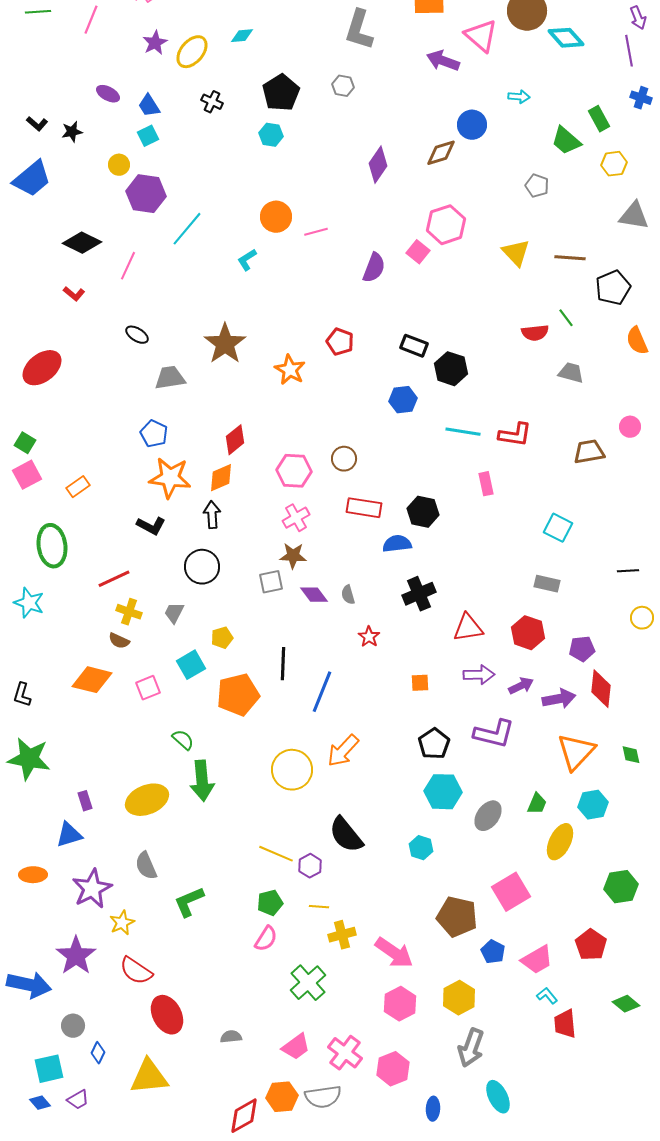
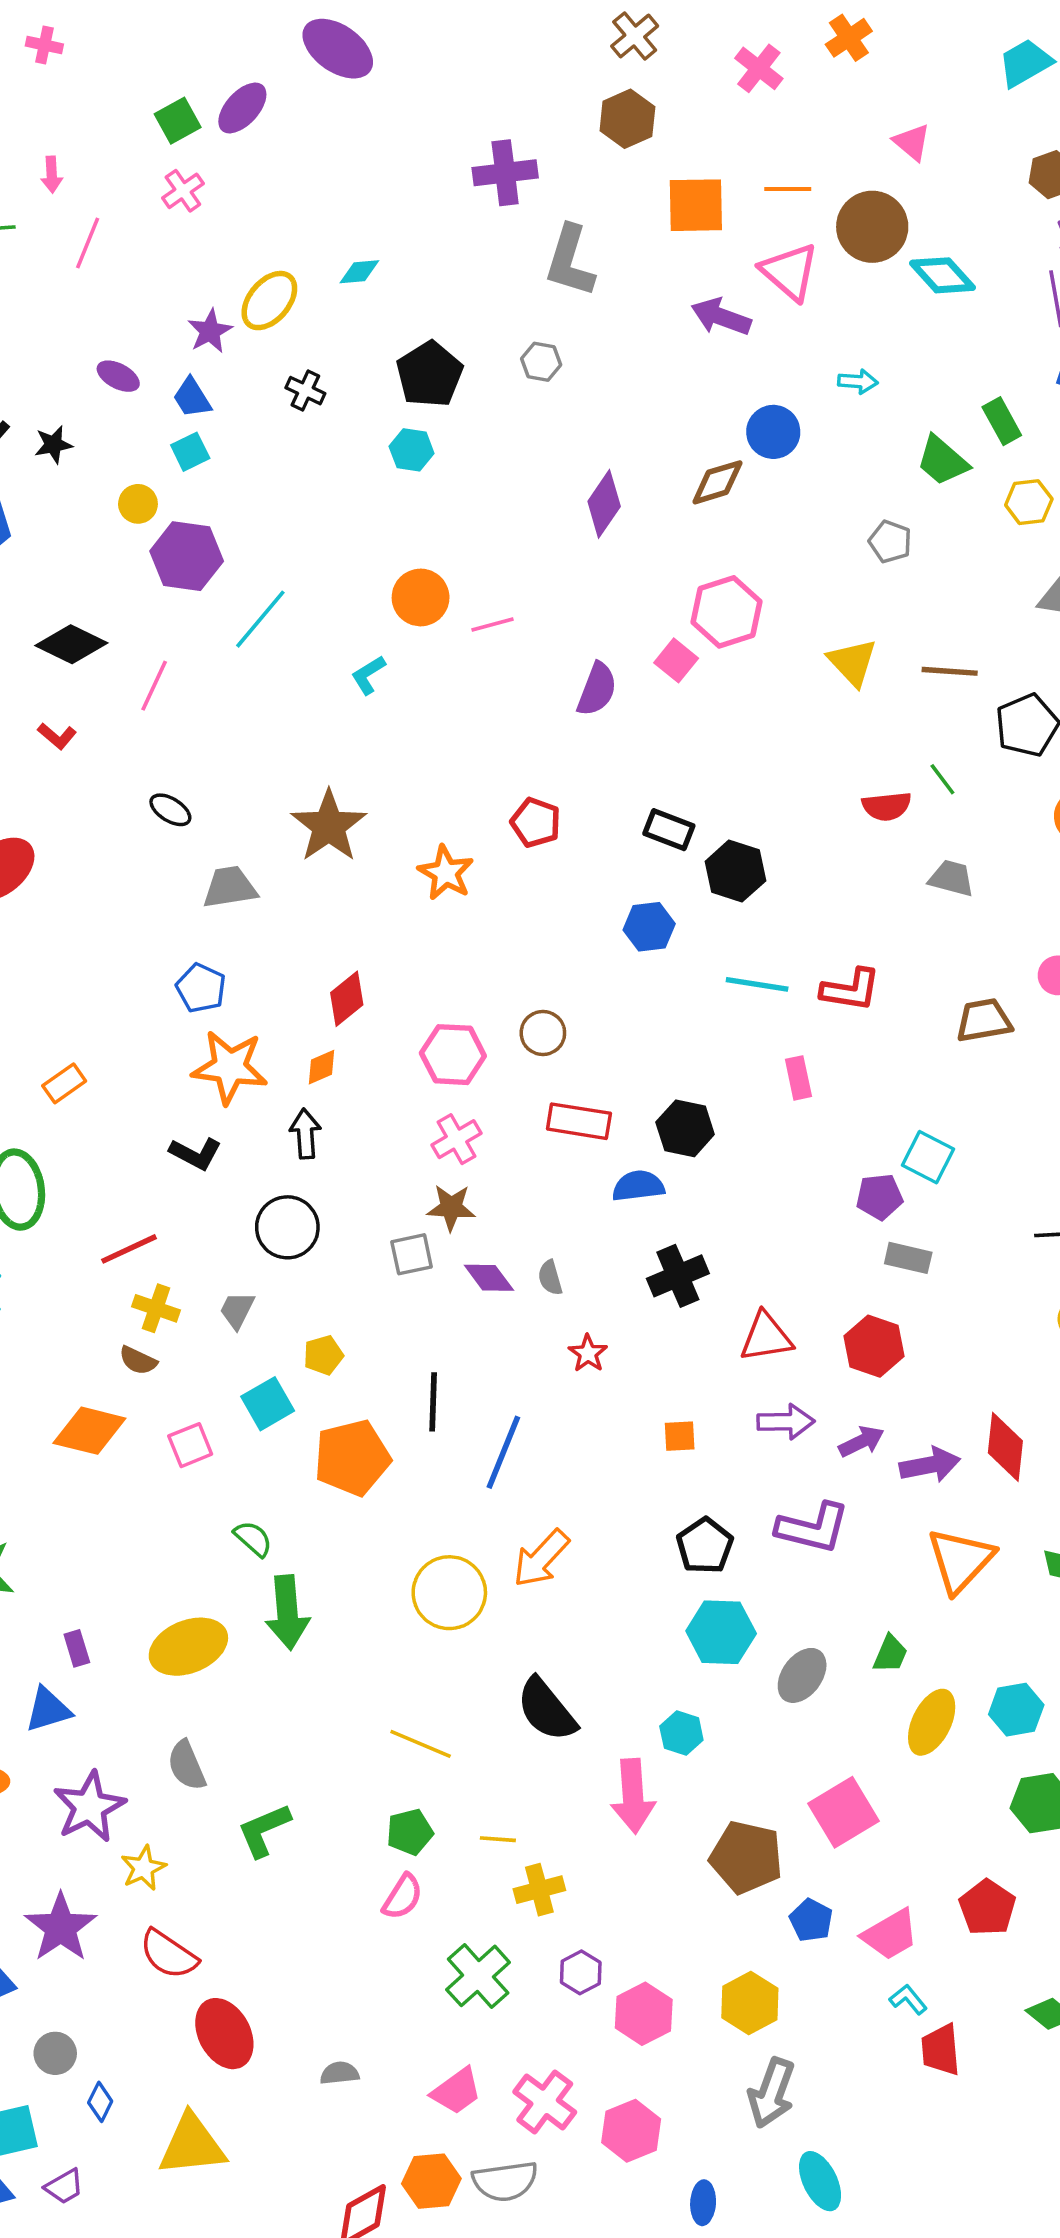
purple star: (155, 43) -> (210, 331), moved
orange diamond: (221, 478) -> (322, 1067), size x0.7
purple pentagon: (582, 649) -> (879, 1197), moved
cyan hexagon: (593, 805) -> (1016, 1710), moved
purple hexagon: (310, 866) -> (581, 1972), moved
pink arrow: (394, 953) -> (633, 1796), moved, turned 51

